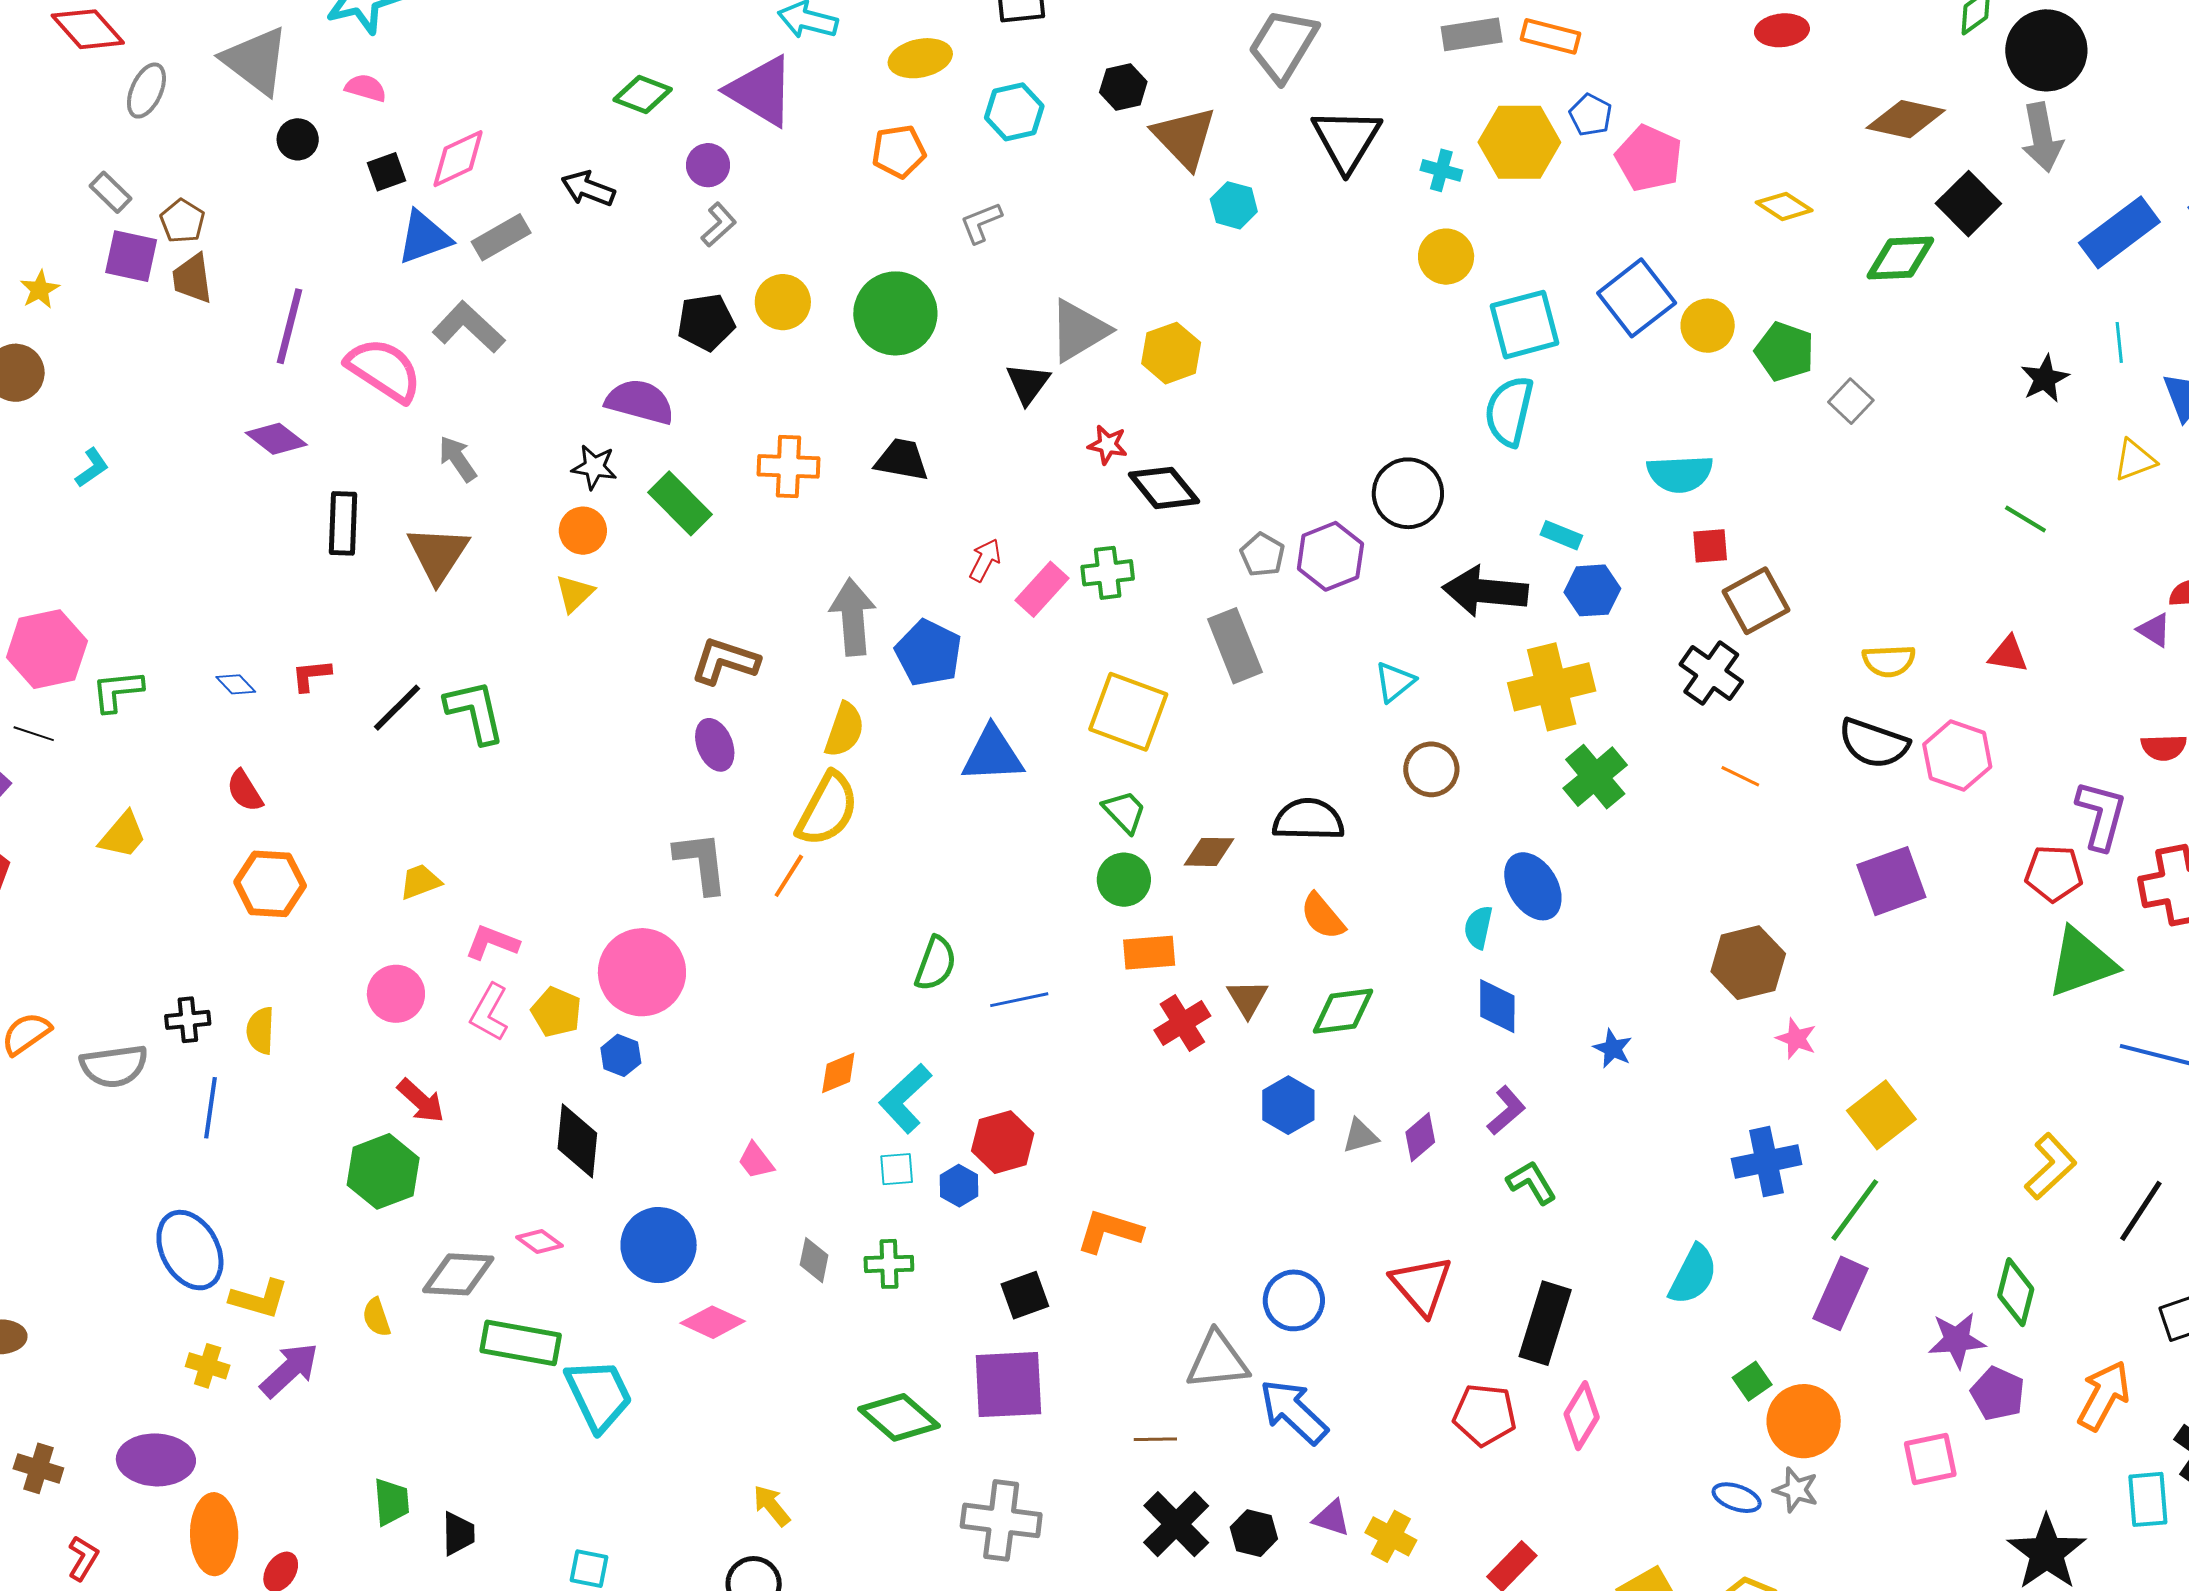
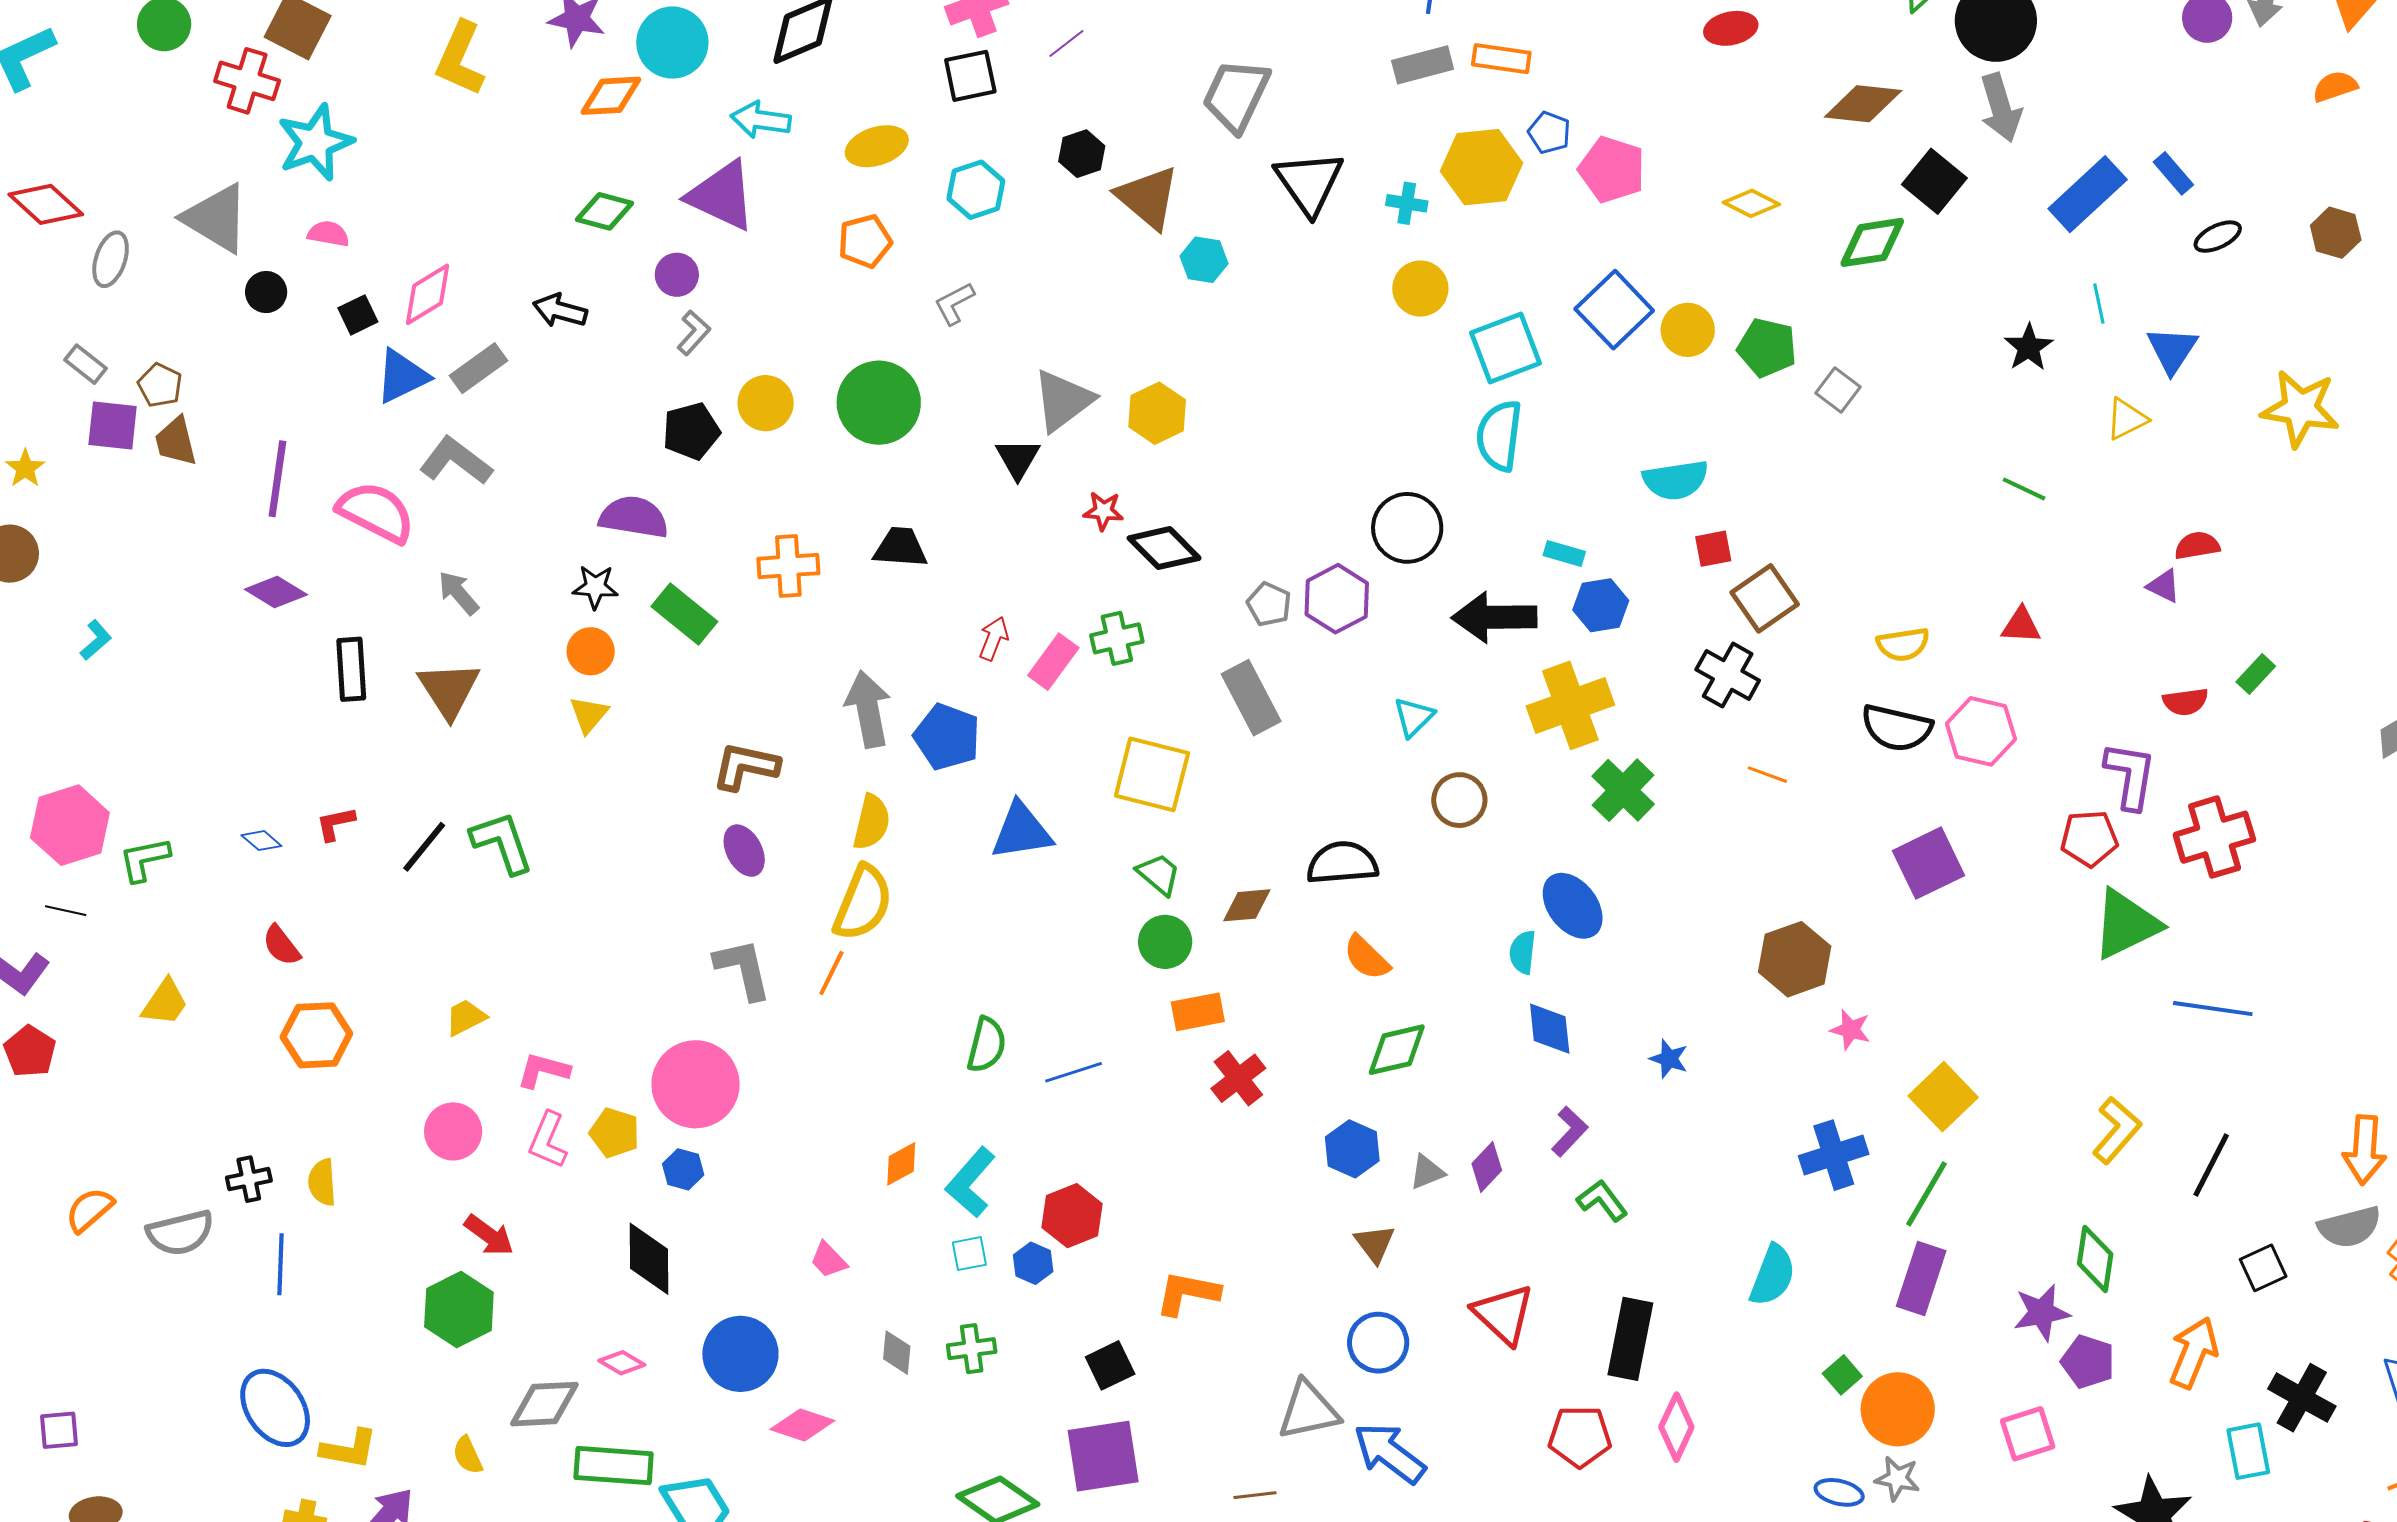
brown triangle: (1247, 998) -> (1375, 1244), moved

